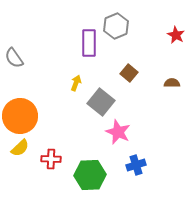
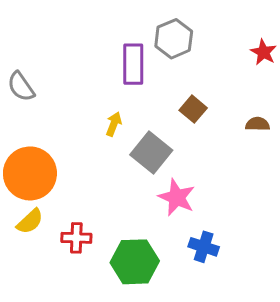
blue cross: (136, 165) -> (204, 247), turned 36

